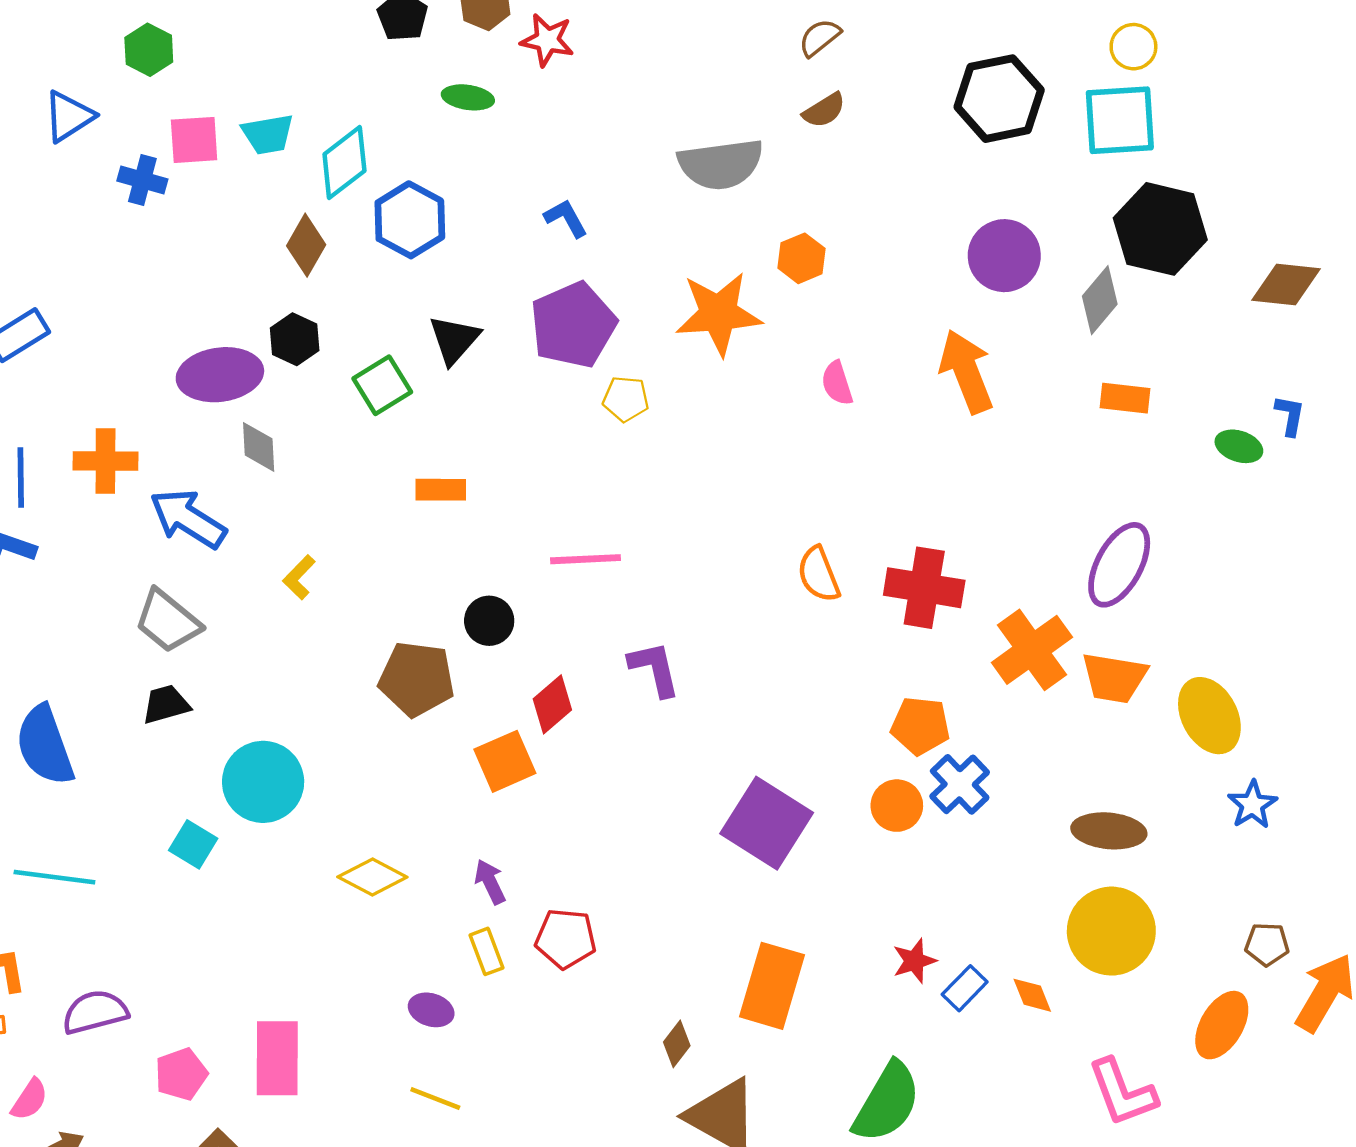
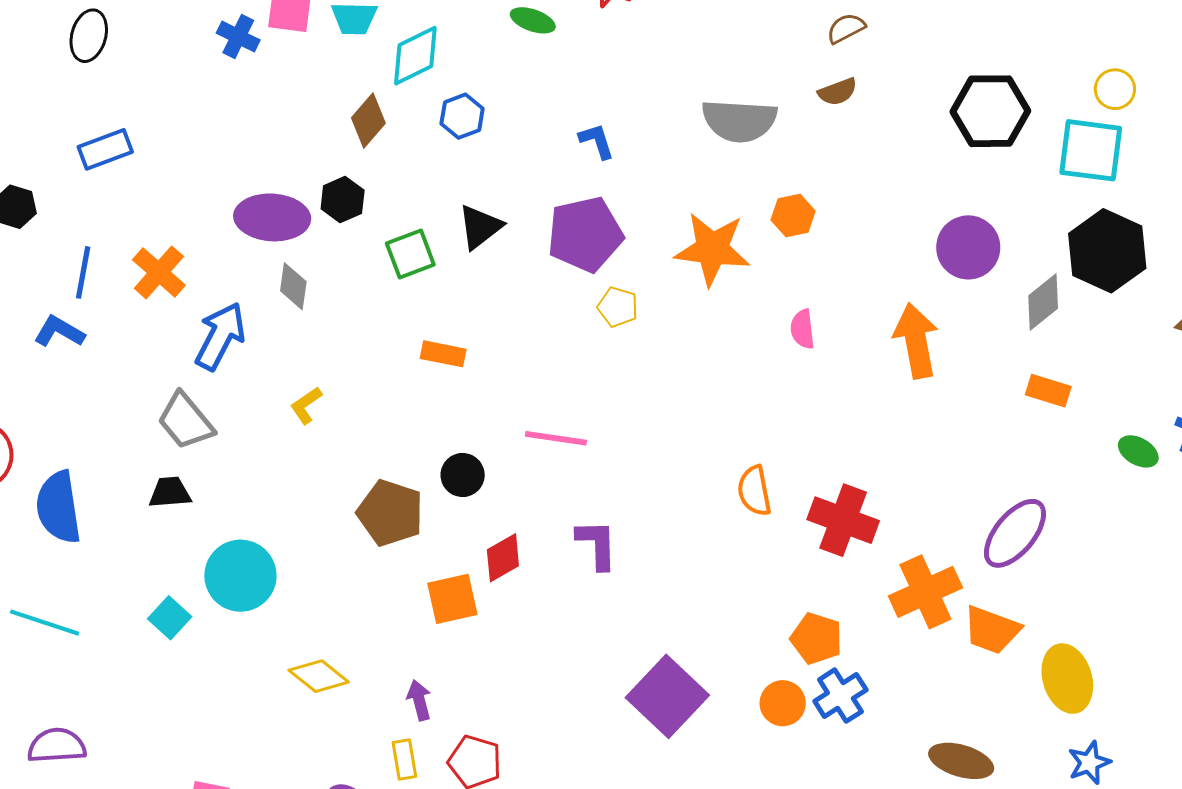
blue hexagon: (410, 220) -> (462, 116), size x0.7
orange cross: (105, 461) -> (159, 272), turned 30
blue arrow: (188, 519) -> (220, 336), turned 74

